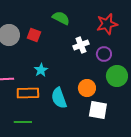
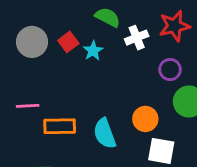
red square: (34, 35) -> (68, 42), turned 32
white cross: (81, 45) -> (137, 38), moved
cyan star: (41, 70) -> (93, 51), moved

